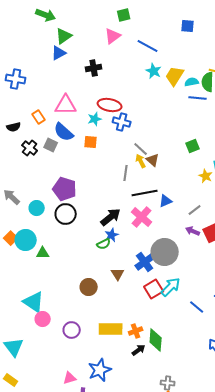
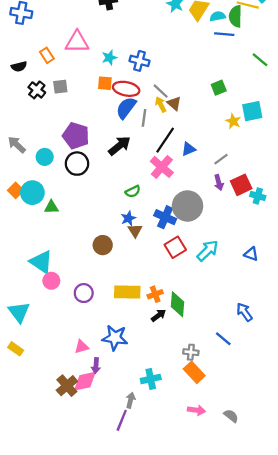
red ellipse: (110, 105) -> (126, 89), moved
blue semicircle: (64, 132) -> (126, 108), moved, turned 85
gray square: (51, 145) -> (60, 87), turned -32
black line: (145, 193) -> (165, 140), turned -45
black arrow: (111, 217) -> (119, 146), moved
purple arrow: (193, 231) -> (219, 183), turned -128
blue star: (112, 235) -> (128, 218), moved
green semicircle: (104, 244) -> (133, 191), moved
blue cross: (145, 262) -> (165, 217), turned -30
cyan arrow: (171, 287) -> (208, 251), moved
blue line: (197, 307) -> (223, 339), moved
blue star: (100, 370) -> (115, 338), turned 30

